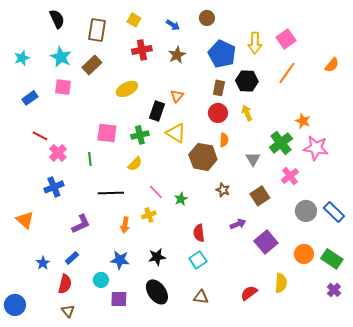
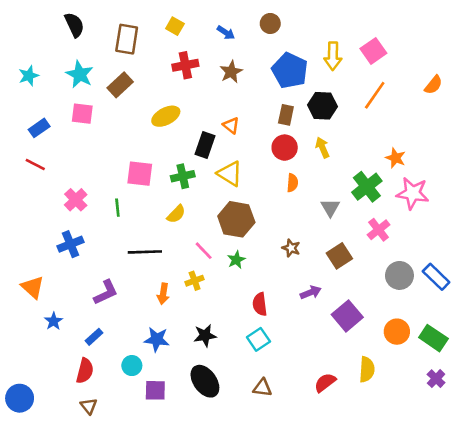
orange triangle: (177, 96) -> (231, 125), turned -32
red line: (40, 136) -> (35, 164), moved
brown hexagon: (203, 157) -> (236, 219), moved
blue star: (43, 263) -> (54, 321), moved

